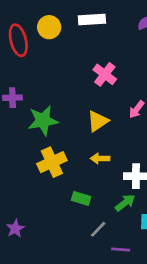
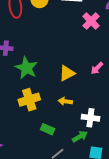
pink cross: (105, 74) -> (91, 21), moved
green star: (43, 121) -> (26, 68), turned 30

